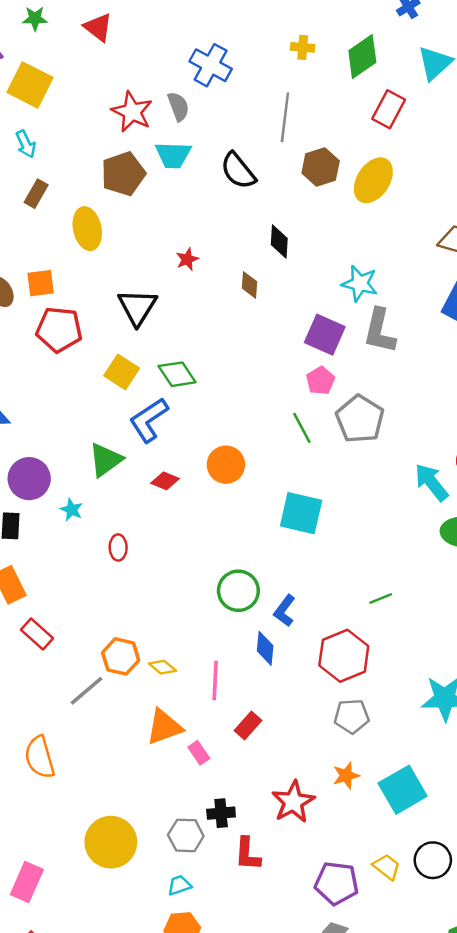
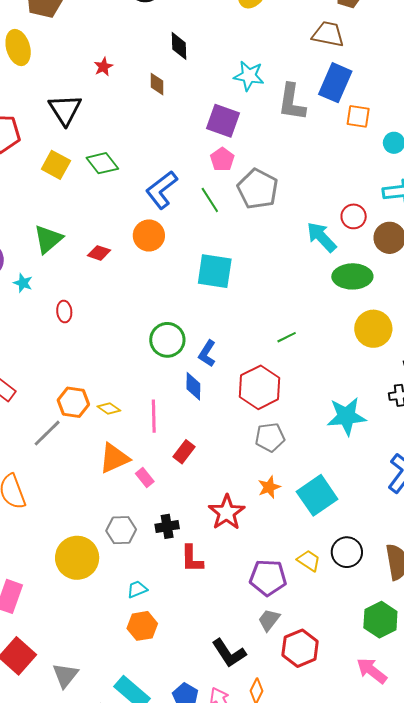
gray L-shape: (380, 331) -> (292, 102), moved
blue L-shape: (149, 420) -> (162, 190), moved
gray hexagon: (186, 835) -> (121, 530), moved

